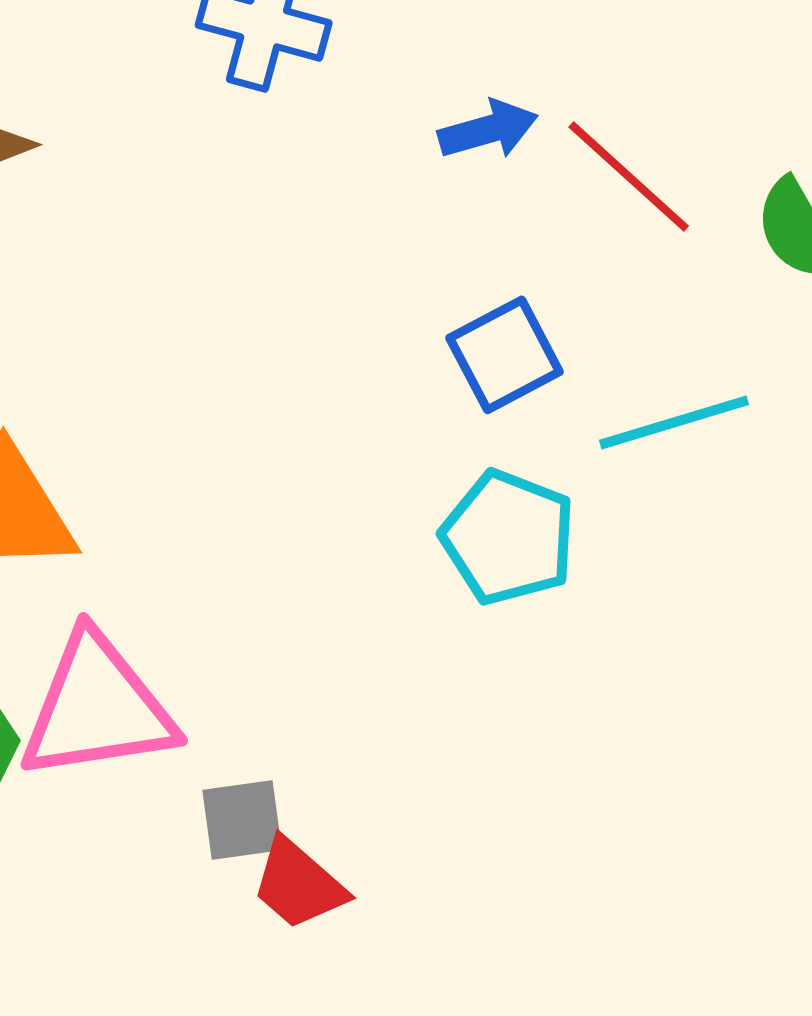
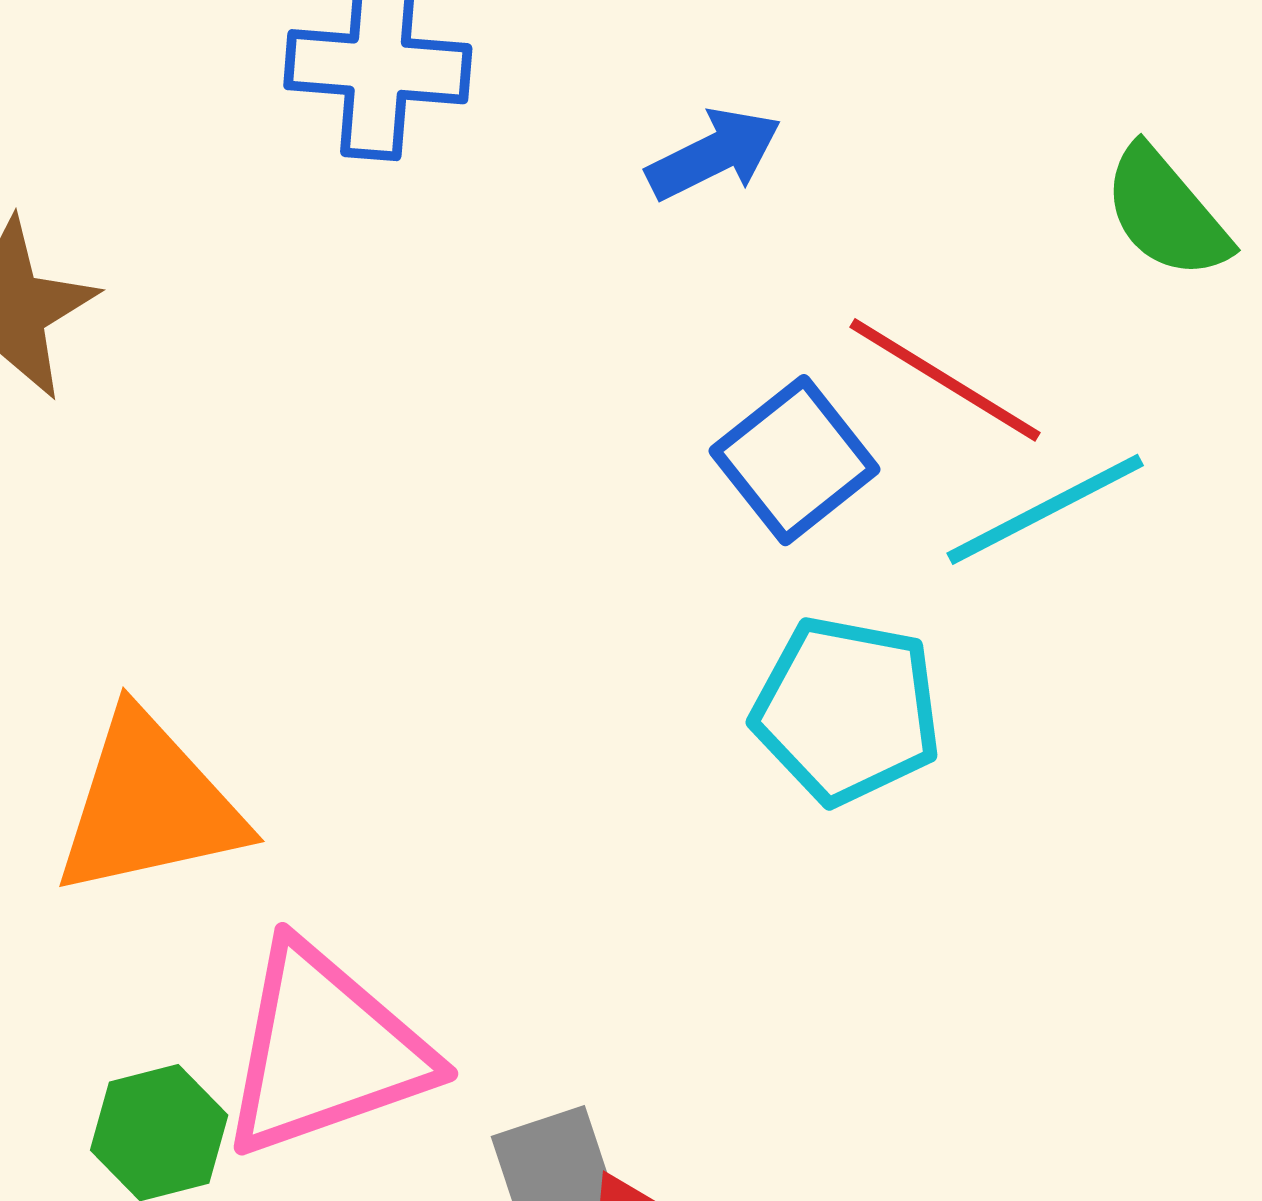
red line: (629, 177) -> (945, 380), moved

